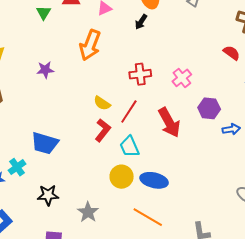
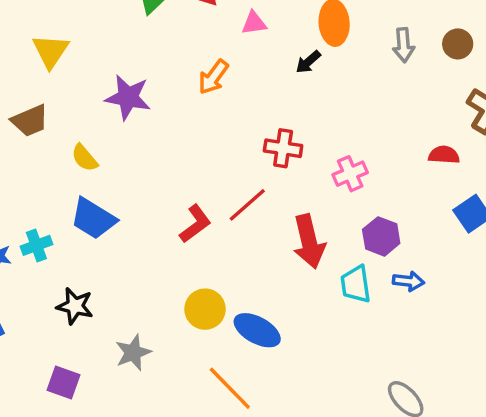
orange arrow: (90, 45) -> (213, 77), size x0.7
red semicircle: (232, 53) -> (444, 155), turned -48
purple star: (45, 70) -> (128, 97), size x1.5
yellow semicircle: (102, 103) -> (85, 158), moved
cyan trapezoid: (130, 147) -> (356, 284), moved

